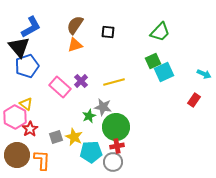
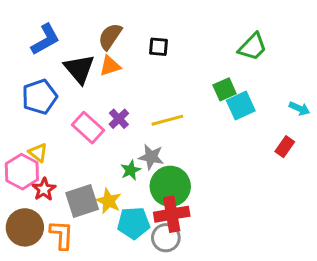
green trapezoid: (160, 32) -> (252, 47), moved
black triangle: (19, 47) -> (79, 69), moved
gray square: (56, 137) -> (82, 201), size x1.6
red cross: (117, 146) -> (172, 214), size x1.6

